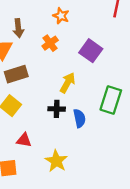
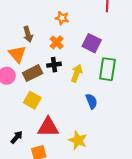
green rectangle: (111, 100) -> (107, 69), moved
black cross: (57, 109) -> (54, 65), moved
red triangle: (24, 140) -> (48, 127), size x1.6

